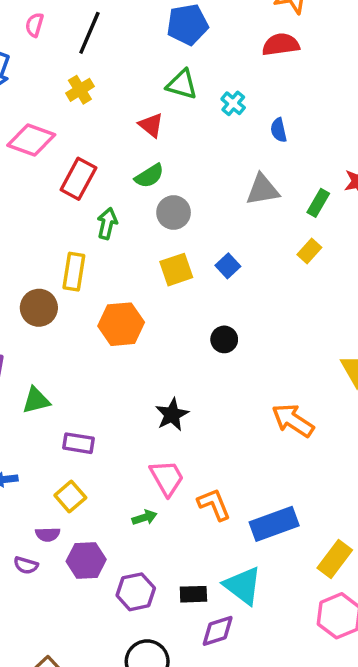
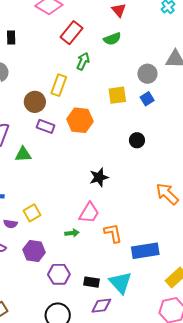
gray circle: (174, 213) -> (147, 74), moved
purple rectangle: (79, 443) -> (46, 126), moved
pink trapezoid: (167, 478) -> (89, 213), turned 50
purple semicircle: (48, 534) -> (10, 224), moved

